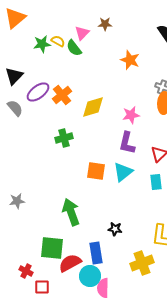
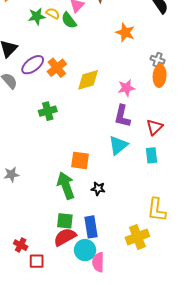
green cross: (64, 138) -> (48, 111), moved
orange square: (96, 171) -> (80, 160), moved
black star: (115, 229) -> (98, 189), moved
green square: (52, 248) -> (65, 221), moved, size x0.7

